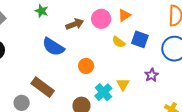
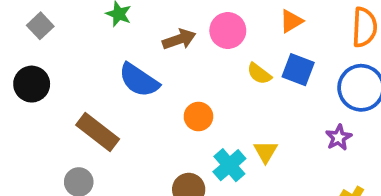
orange triangle: (124, 15) -> (291, 21), moved
purple star: (152, 75) -> (339, 137), moved
brown rectangle: (43, 87) -> (98, 132), moved

